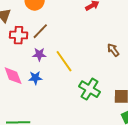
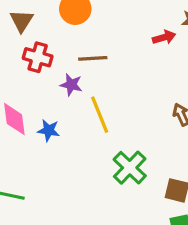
brown line: (40, 31) -> (93, 58), moved, turned 30
purple star: (39, 54) -> (71, 85), moved

